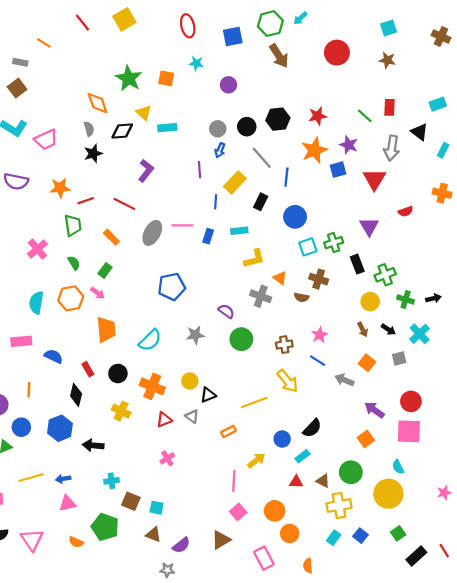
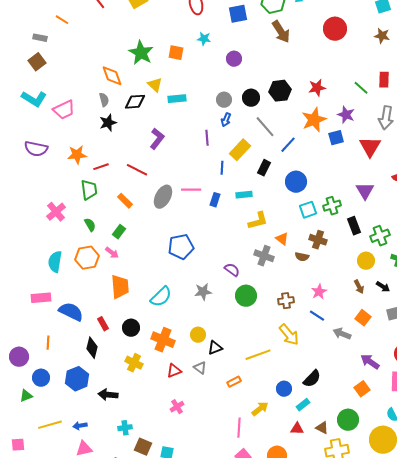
blue line: (286, 177) -> (288, 145), turned 36
blue semicircle: (54, 356) -> (71, 312), size x1.4

